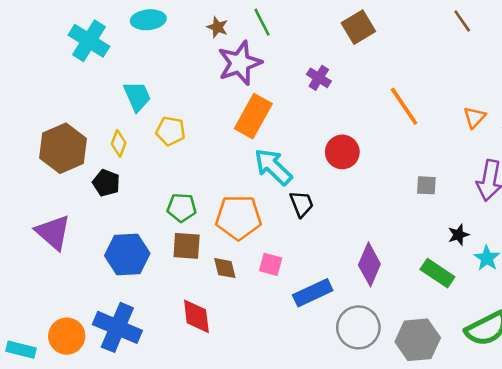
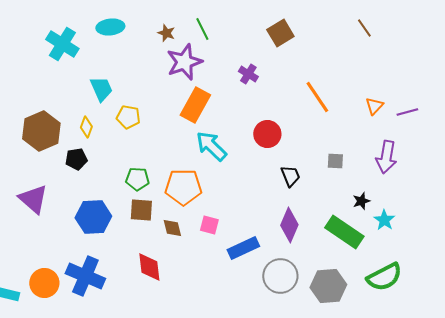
black pentagon: (106, 183) -> (76, 159), turned -30
black trapezoid: (302, 204) -> (290, 176), moved
green rectangle: (437, 273) -> (344, 232), size x1.4

